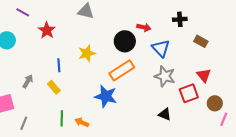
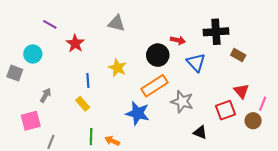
black cross: (180, 19) -> (216, 32), size x1.6
yellow star: (87, 53) -> (118, 68), turned -30
gray star: (165, 76) -> (182, 102), moved
gray arrow: (28, 81) -> (46, 95), moved
pink line: (224, 119) -> (263, 104), moved

